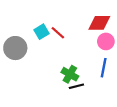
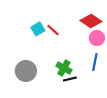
red diamond: (99, 23) -> (91, 21), turned 35
gray circle: (15, 48) -> (26, 71), moved

